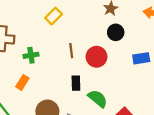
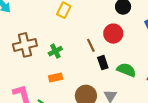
brown line: (71, 51) -> (91, 45), moved
orange rectangle: (22, 82) -> (56, 77), turned 64

